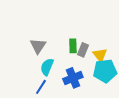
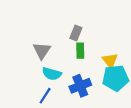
gray rectangle: (83, 50) -> (76, 33), moved
cyan semicircle: (47, 67) -> (52, 74), turned -96

